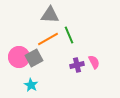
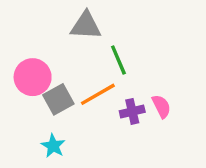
orange line: (48, 39) -> (98, 94), moved
pink circle: (19, 57) -> (33, 77), moved

